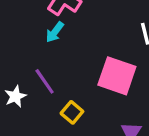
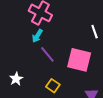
purple line: (45, 81) -> (47, 54), moved

